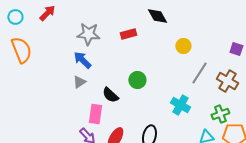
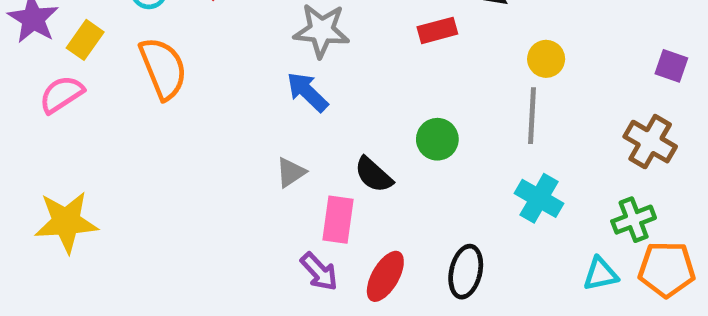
red rectangle: (128, 34) -> (437, 30), moved
gray line: (199, 73) -> (532, 116), moved, turned -30
gray triangle: (79, 82) -> (291, 172), moved

